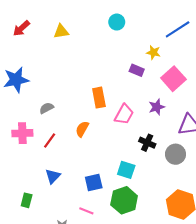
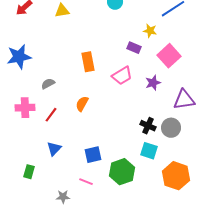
orange rectangle: (99, 98) -> (88, 62), moved
pink trapezoid: (124, 114) -> (122, 76), moved, turned 30
black cross: (147, 143) -> (148, 126), moved
cyan square: (126, 170) -> (149, 151), moved

